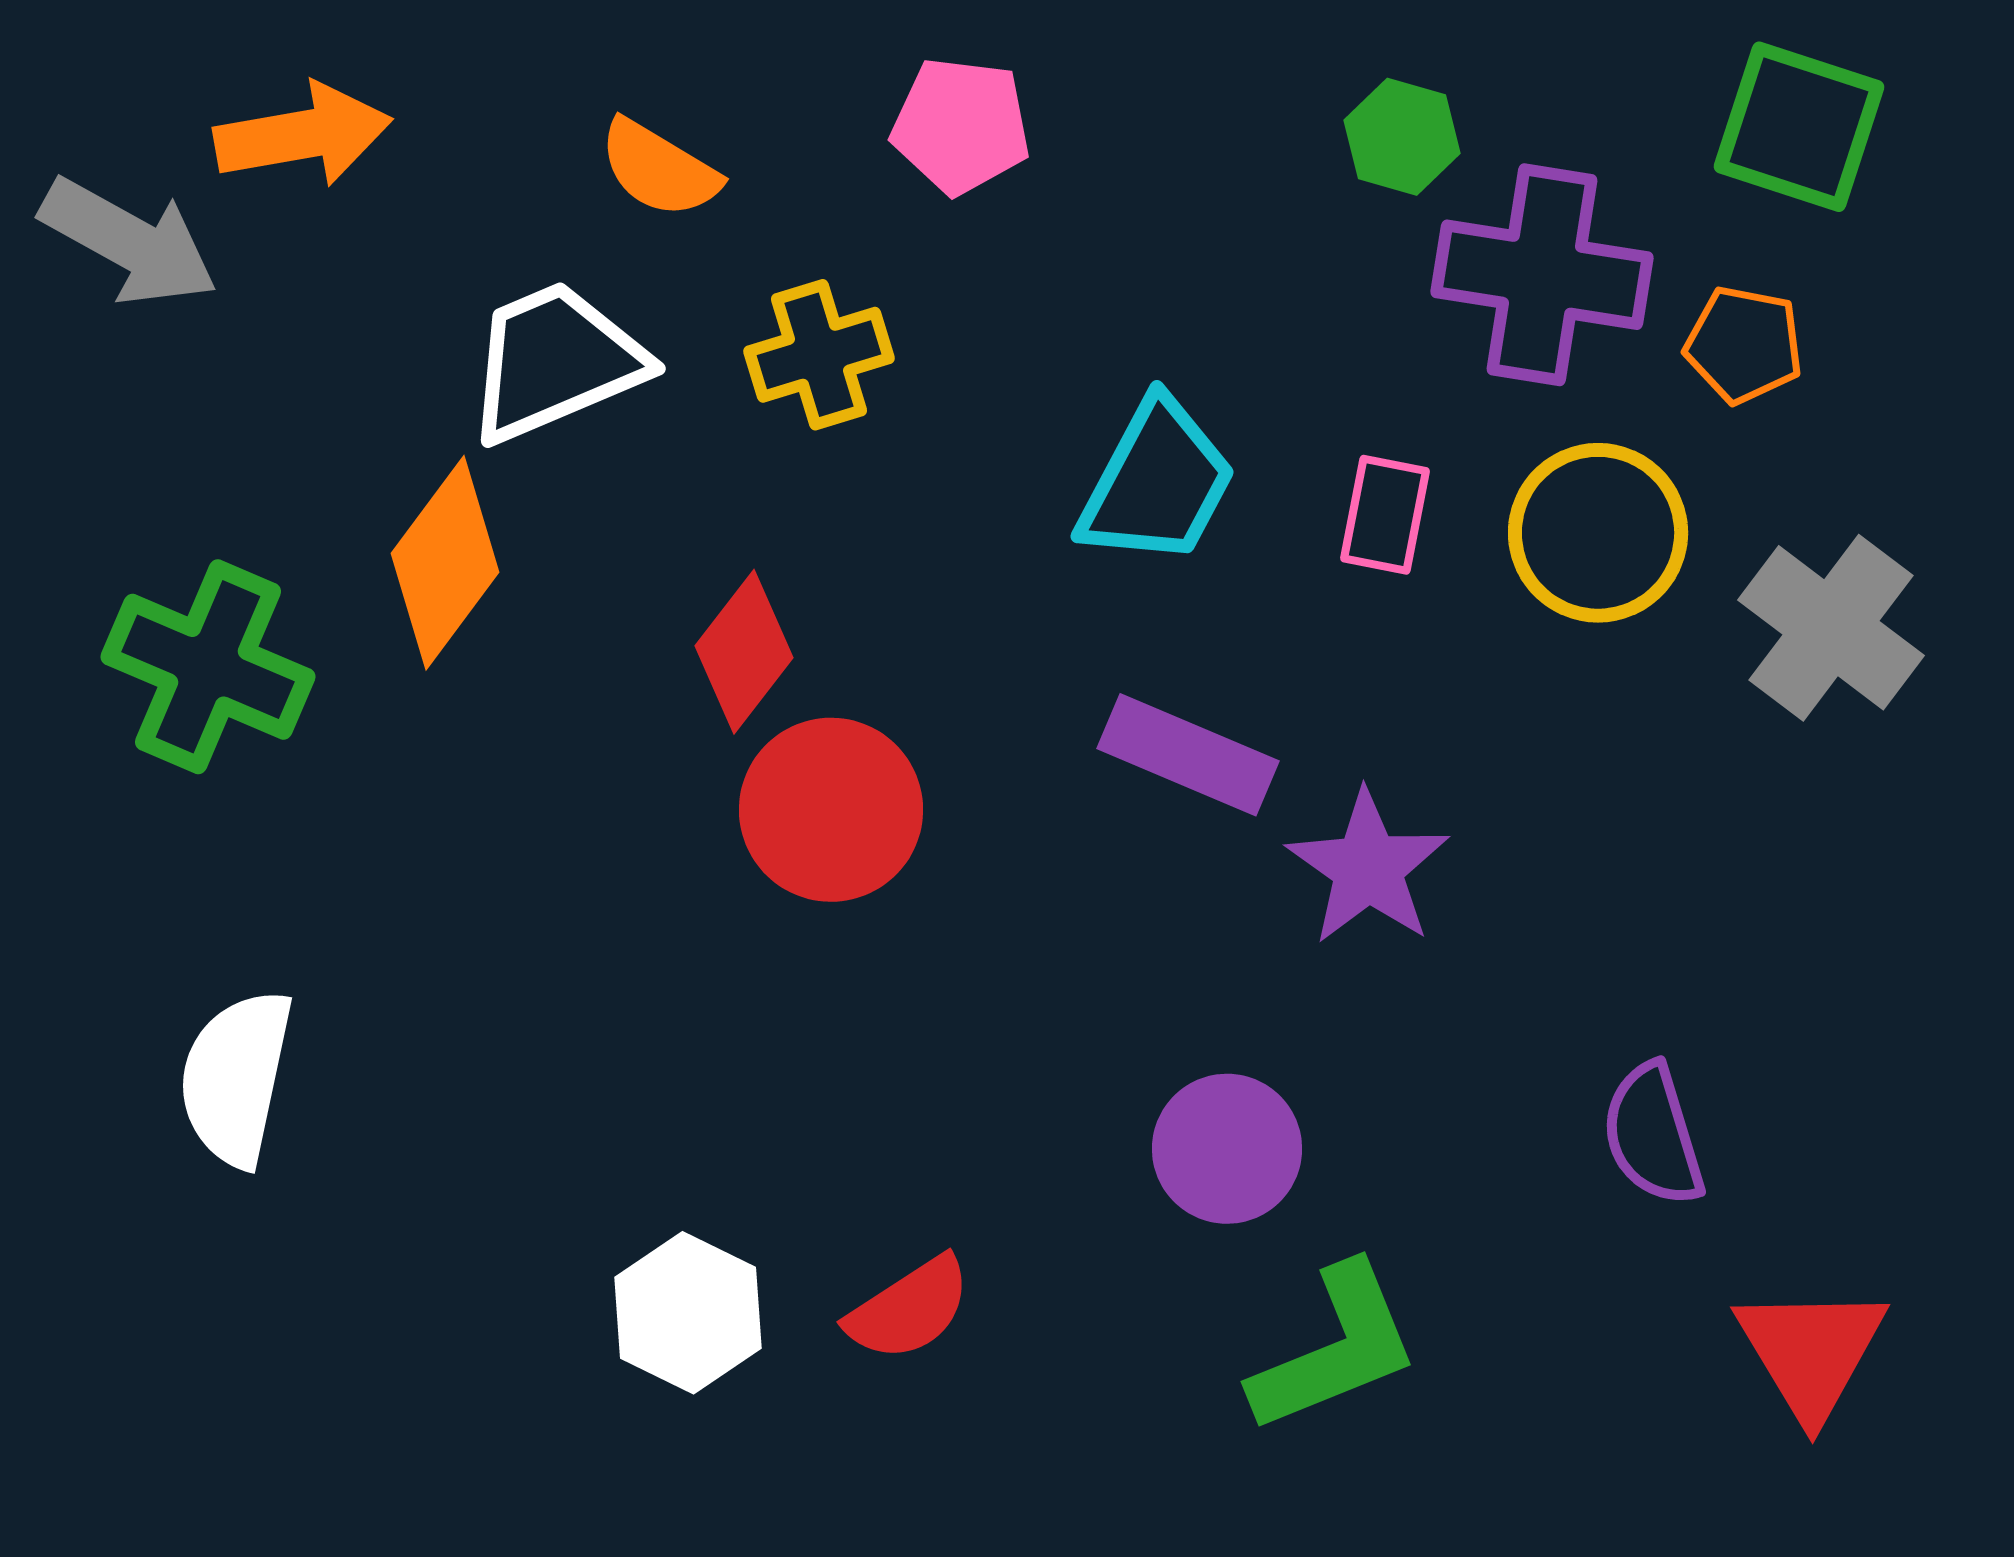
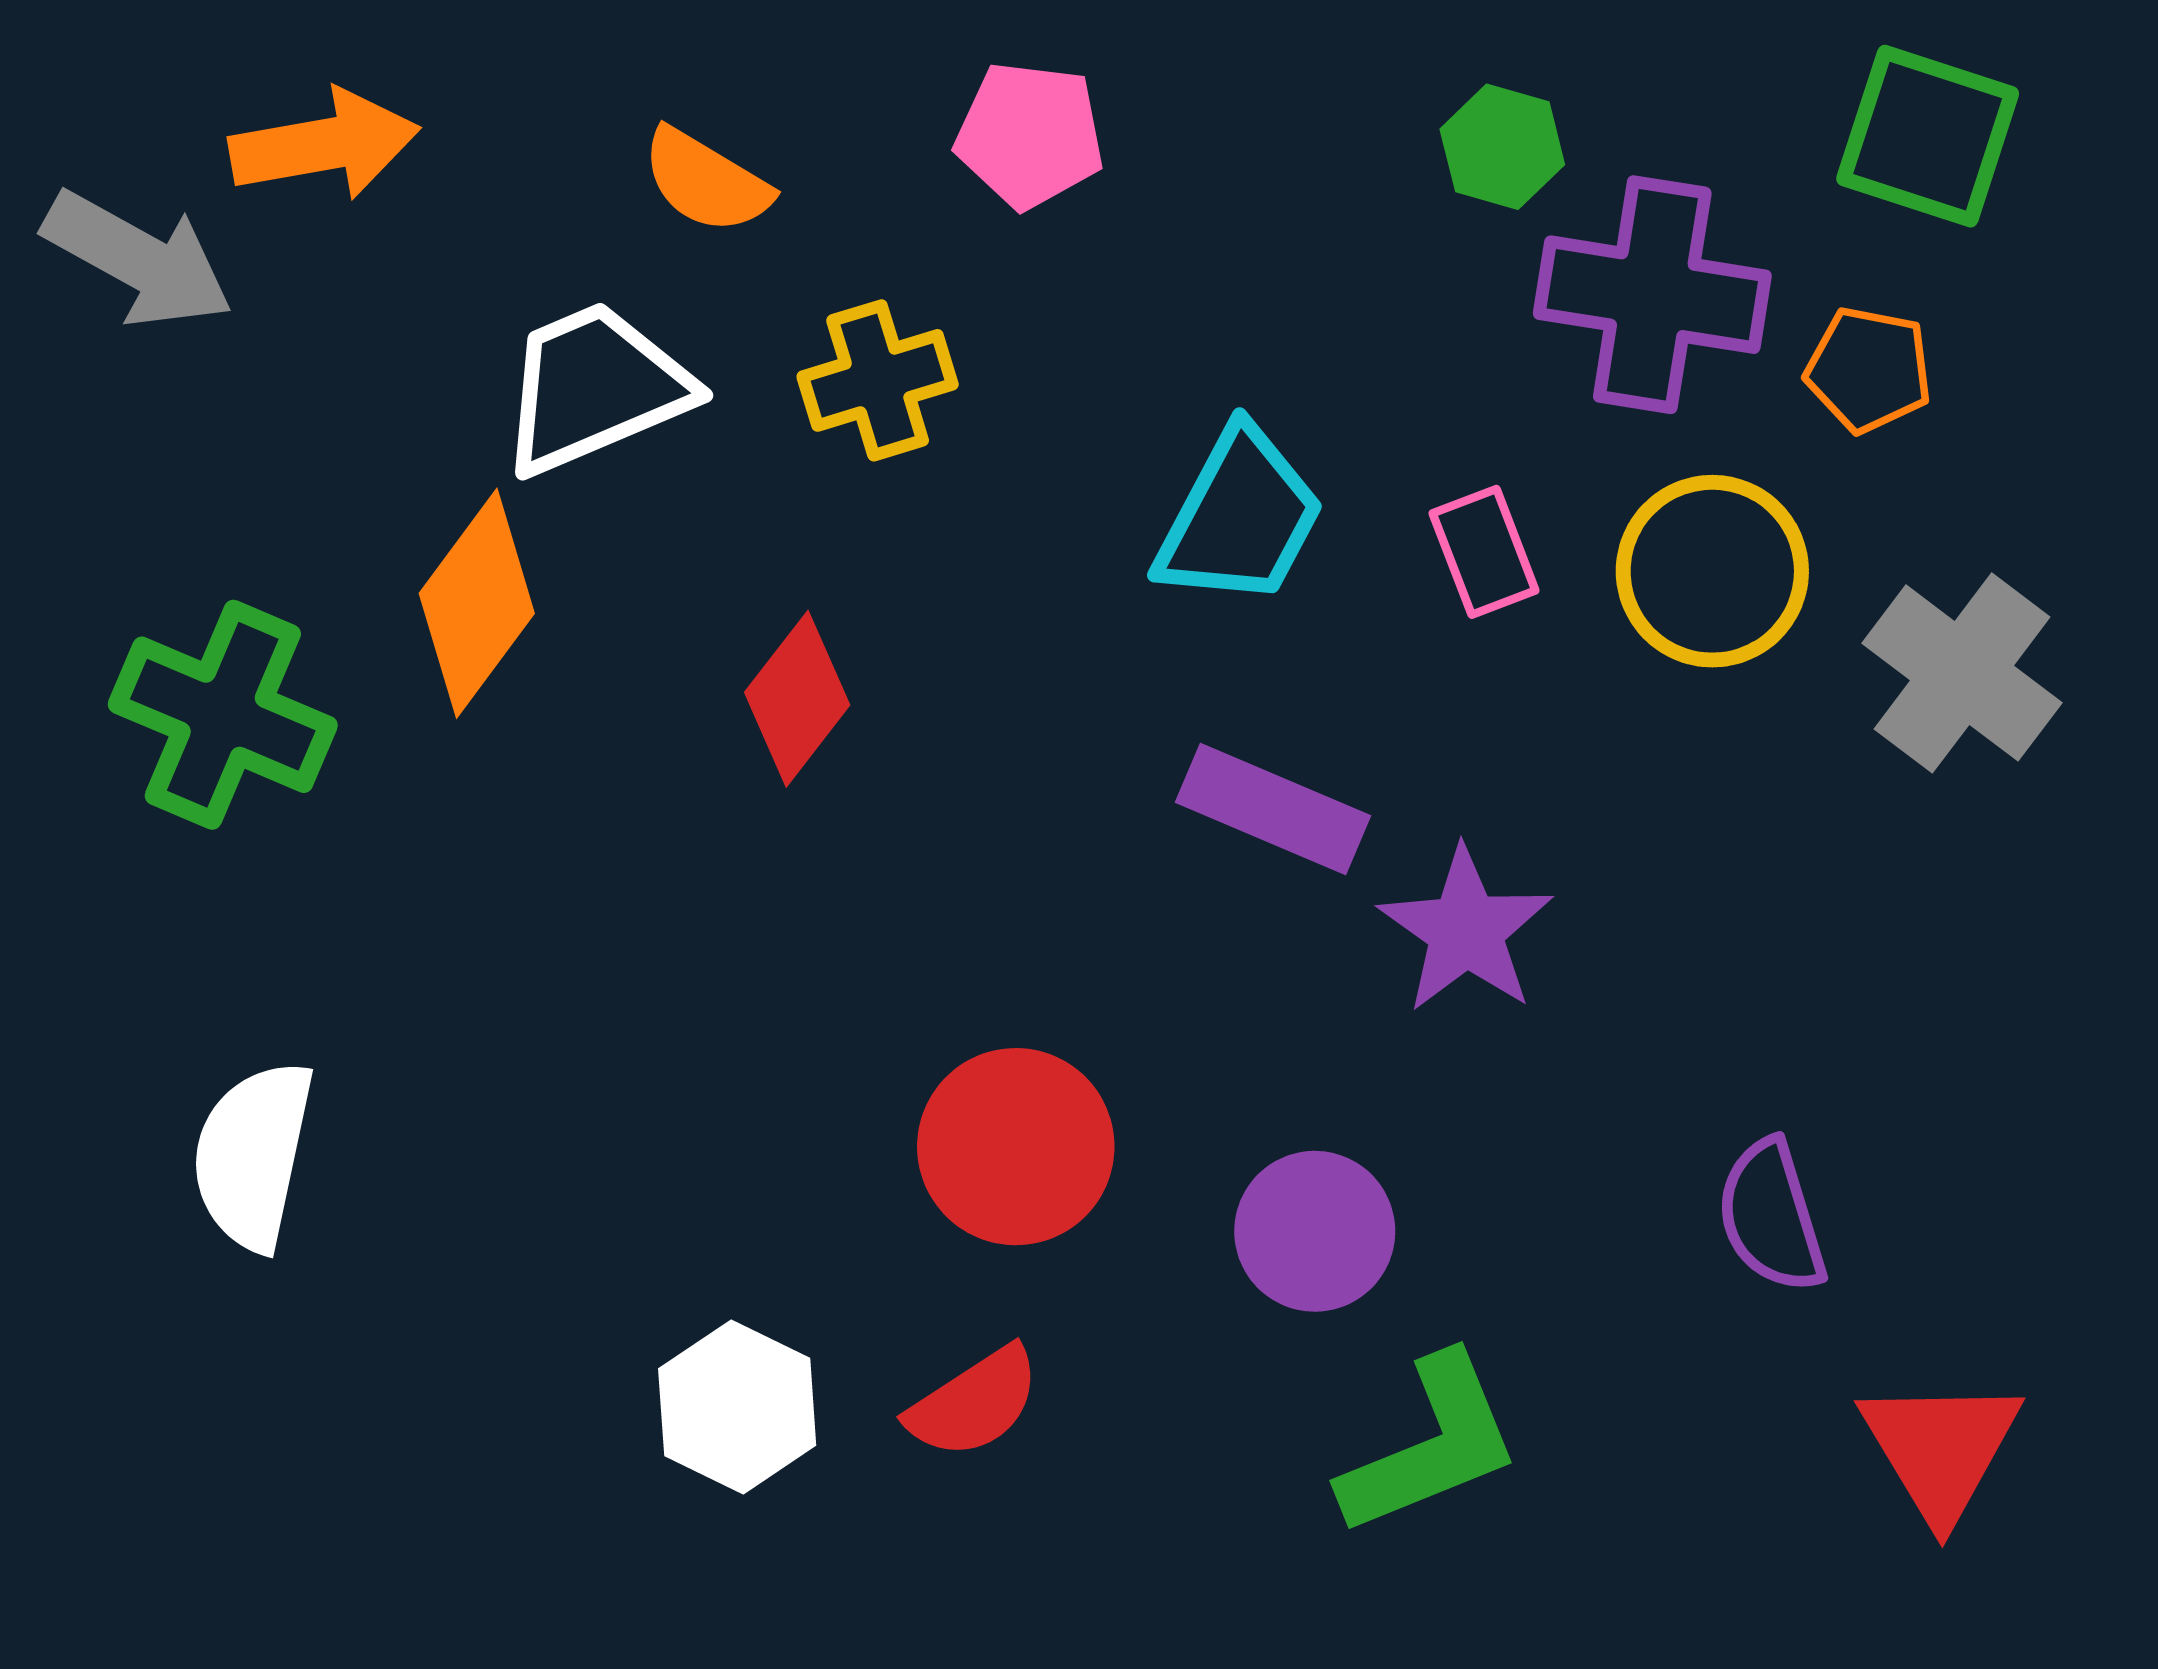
pink rectangle: (1385, 515) -> (1484, 552), turned -32
red circle: (831, 810) -> (1016, 1147), moved

